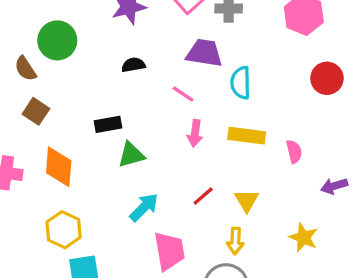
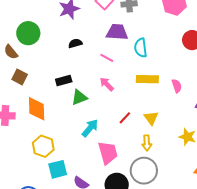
pink arrow: (195, 133) -> (107, 84), moved, turned 133

